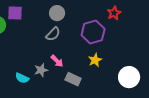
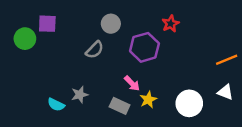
gray circle: (57, 13) -> (111, 24), moved
yellow star: (95, 60) -> (148, 100), moved
pink arrow: (57, 61) -> (132, 83), moved

